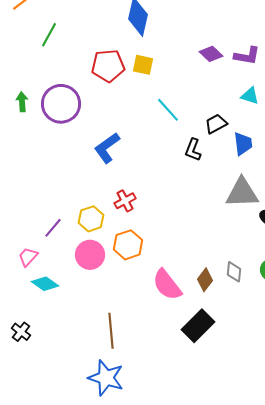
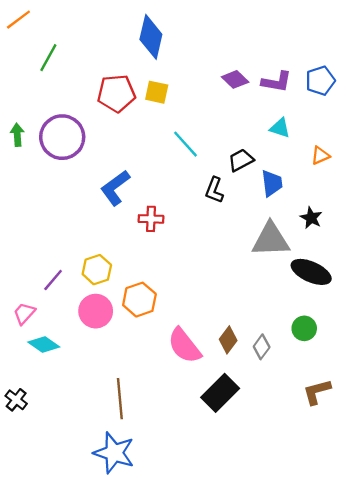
red cross: (125, 201) -> (151, 219), moved, turned 30
gray diamond: (234, 272) -> (262, 347), moved, turned 30

